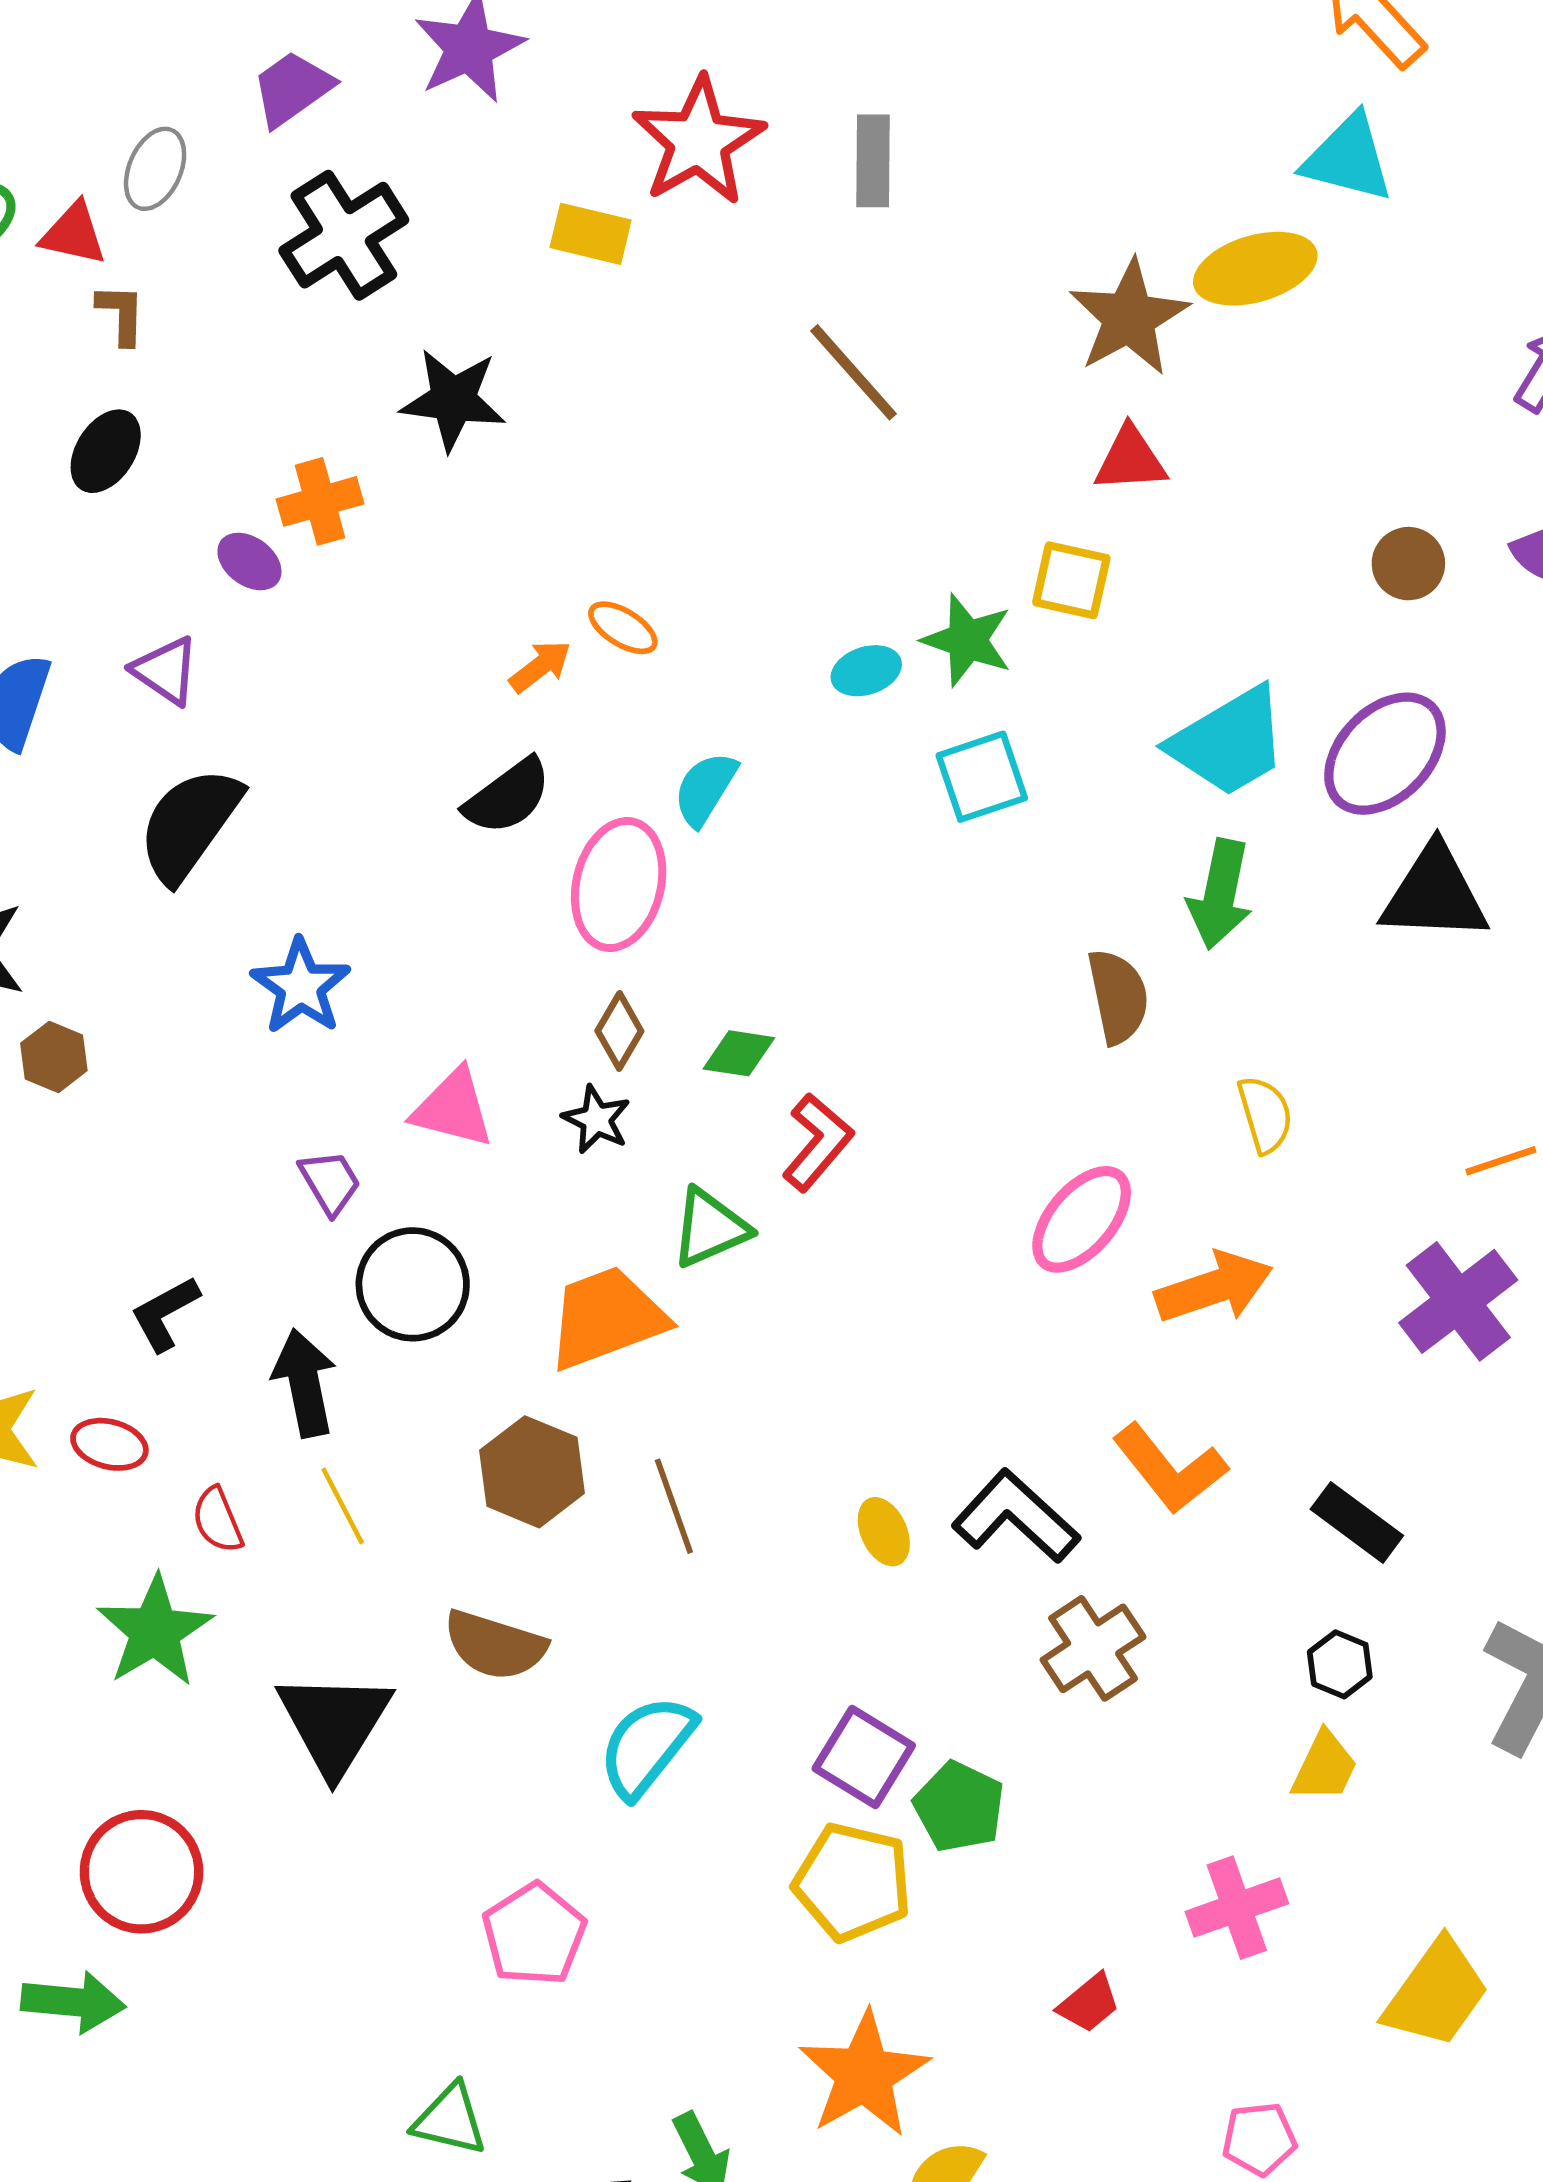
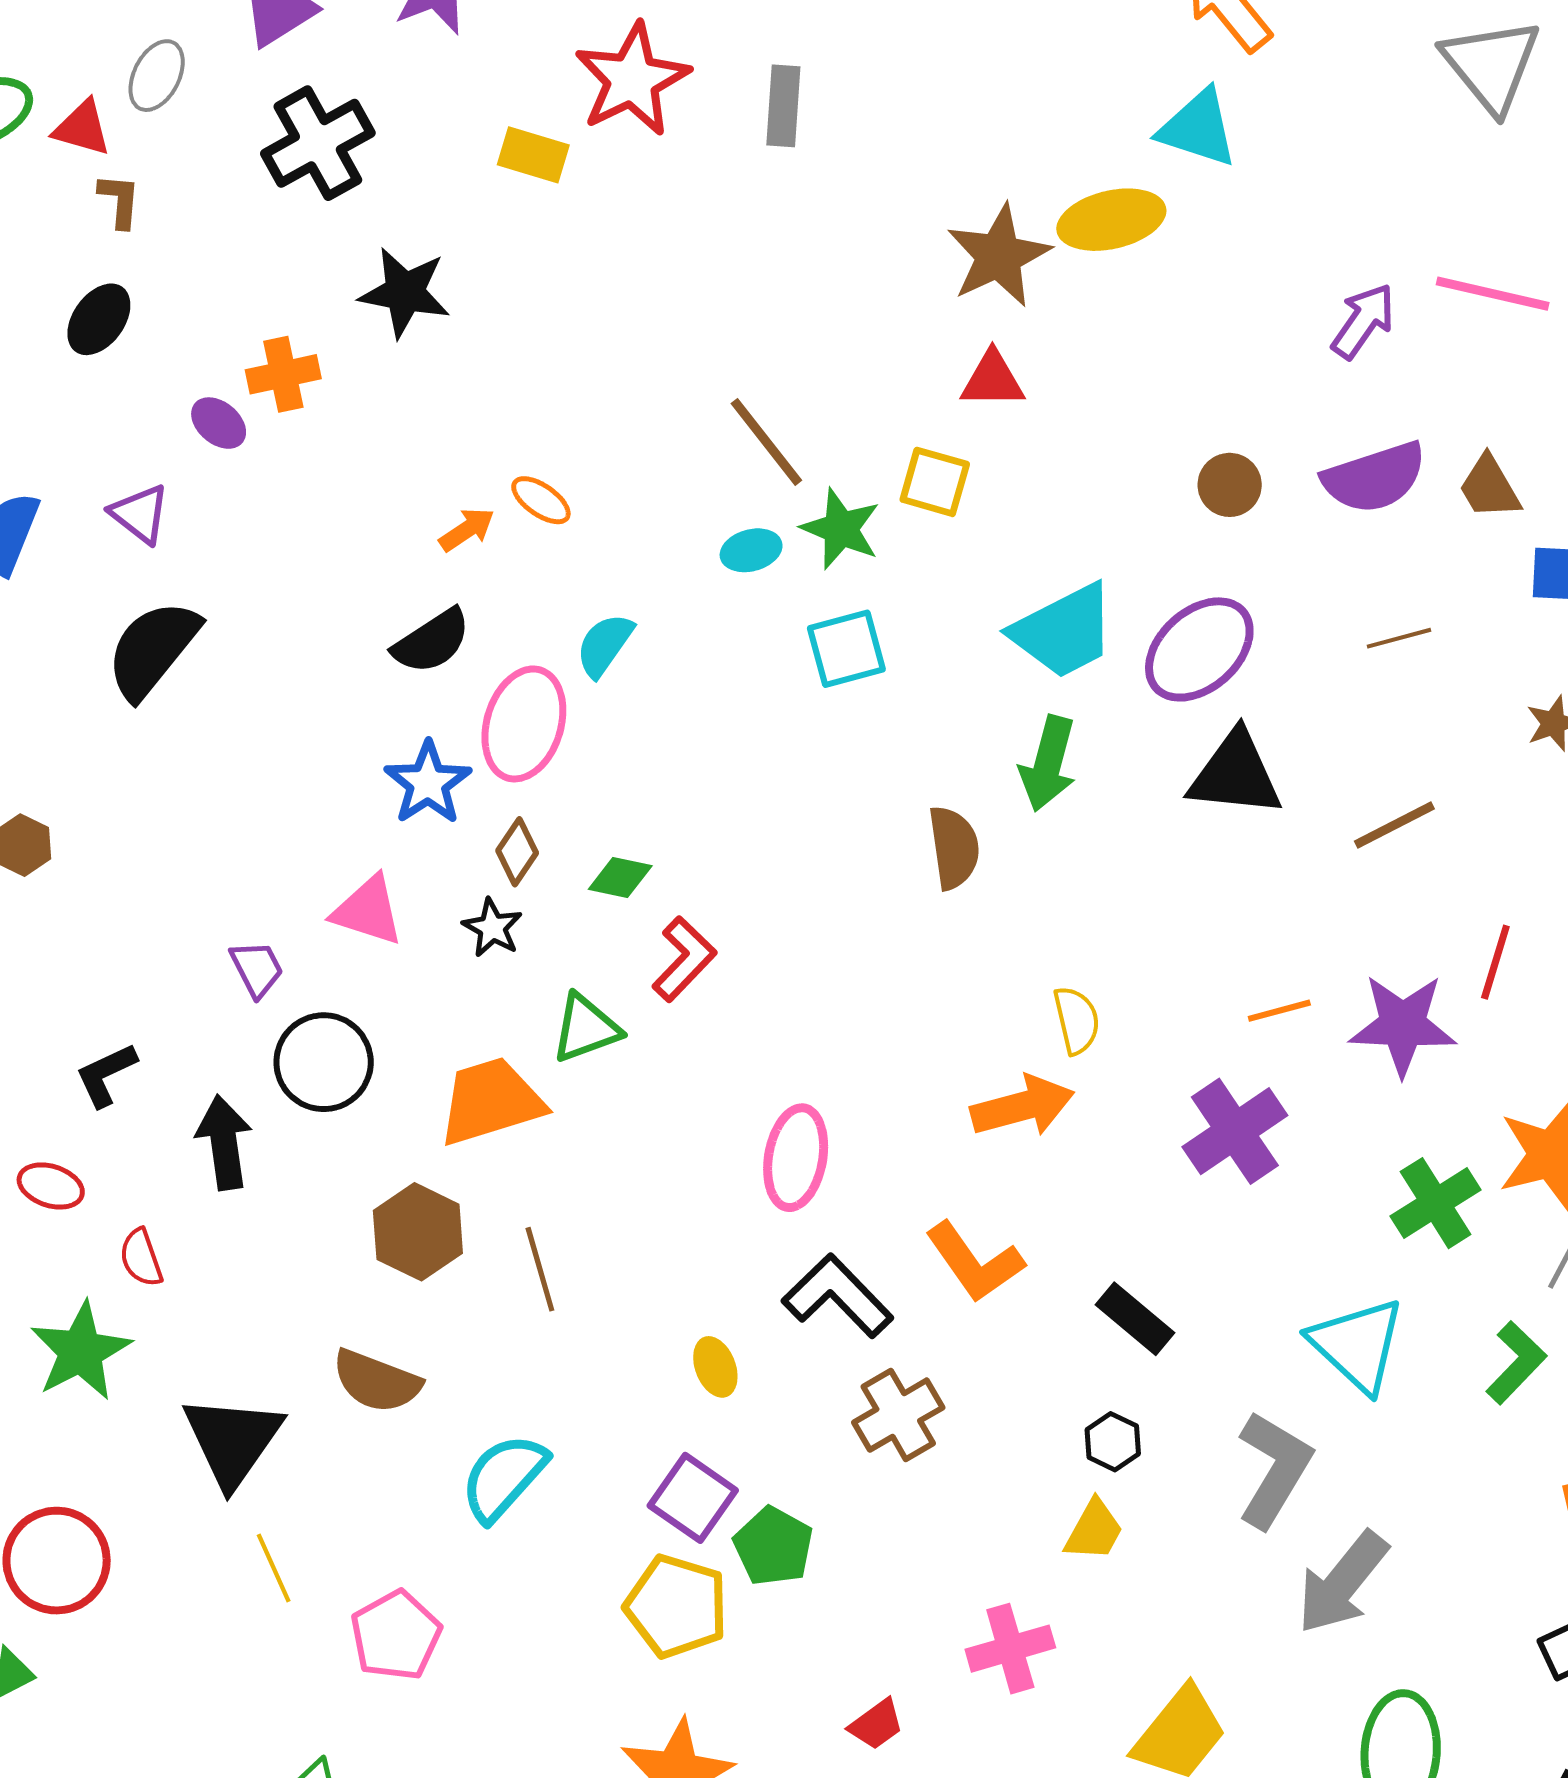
brown line: (854, 372) -> (766, 442), moved
blue star: (301, 986) -> (428, 783), moved
yellow semicircle: (1265, 1114) -> (1077, 1020), moved
pink ellipse: (1082, 1219) -> (796, 1158), moved, turned -34
yellow line: (343, 1506) -> (274, 1568), moved
yellow ellipse: (884, 1532) -> (715, 1367), moved

